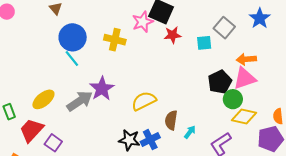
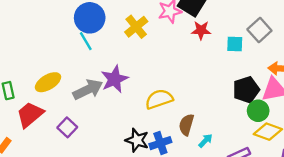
yellow cross: (115, 40) -> (136, 27), turned 30
purple square: (53, 143) -> (67, 127), moved

